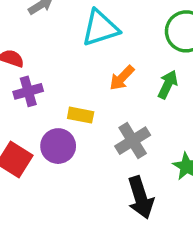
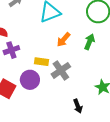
gray cross: (133, 141) -> (61, 70), moved
black arrow: (141, 197) -> (78, 106), size x0.6

